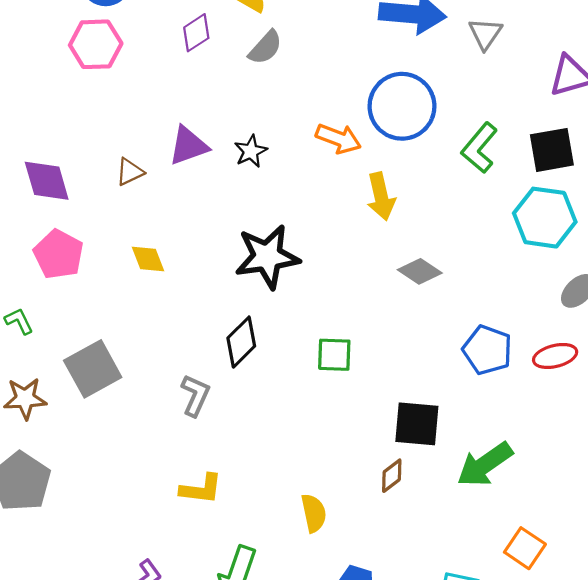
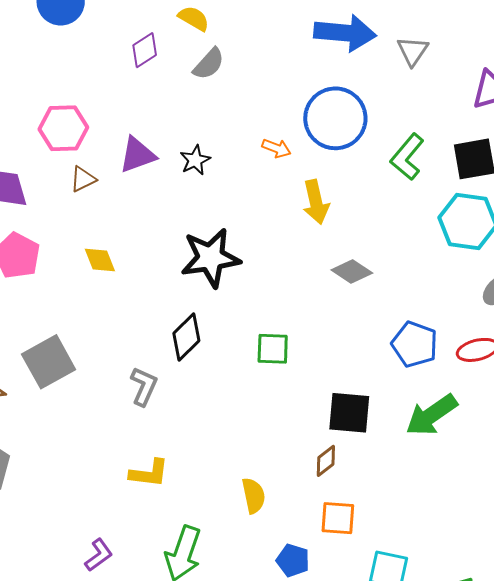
pink hexagon: (96, 44) -> (63, 128), moved
orange arrow: (338, 139) -> (276, 148), size x0.7
green arrow: (485, 464) -> (431, 415), moved
orange square: (525, 548) -> (338, 518), moved, turned -30

